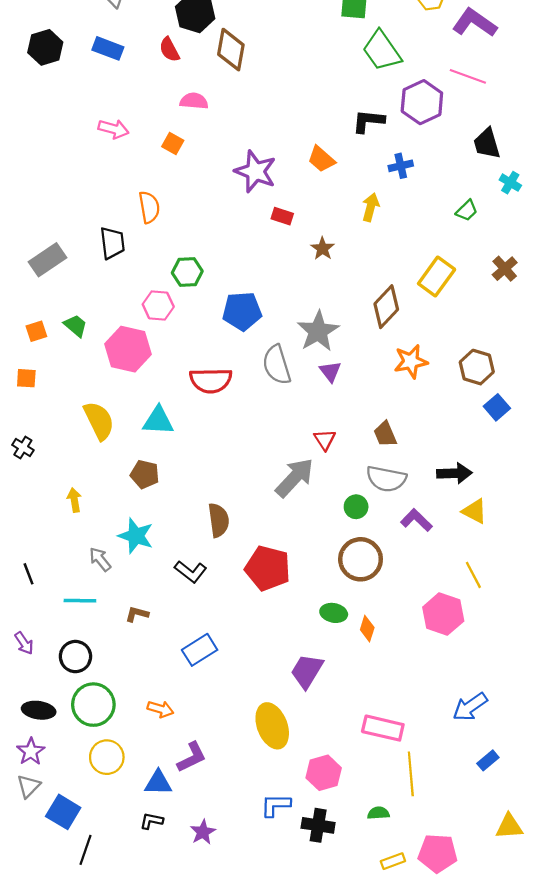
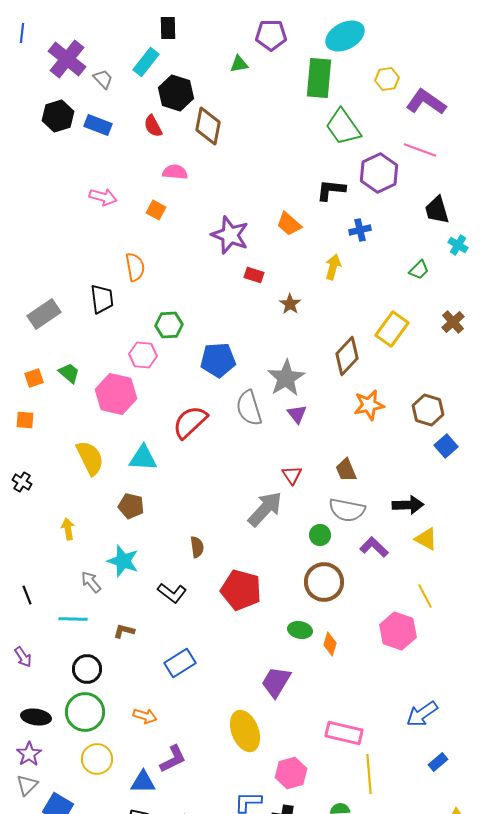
black hexagon: (45, 47) -> (58, 116), moved
red semicircle: (211, 380) -> (190, 422), turned 138
brown semicircle: (219, 520) -> (197, 547), size x0.7
black circle: (75, 657) -> (87, 669), moved

